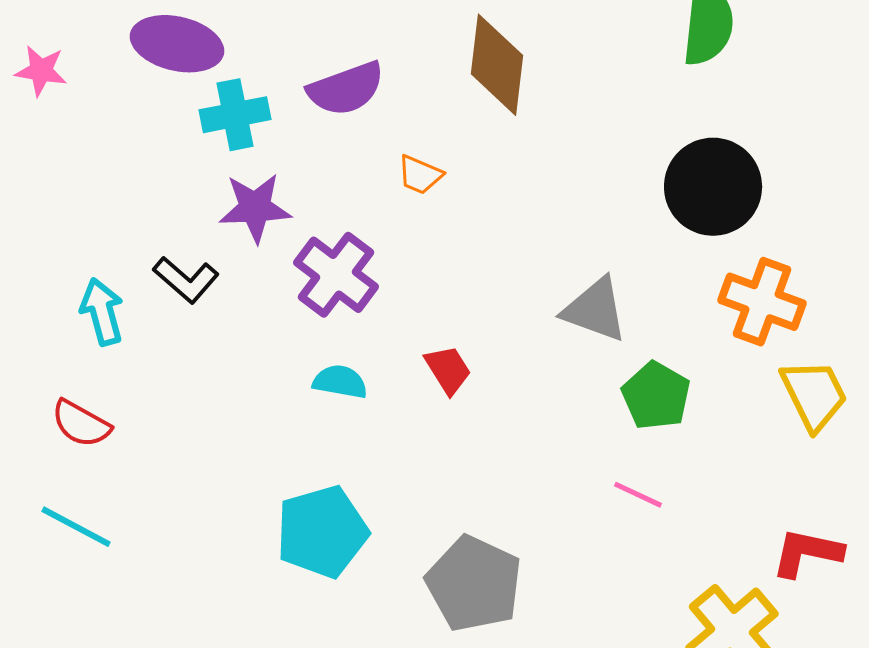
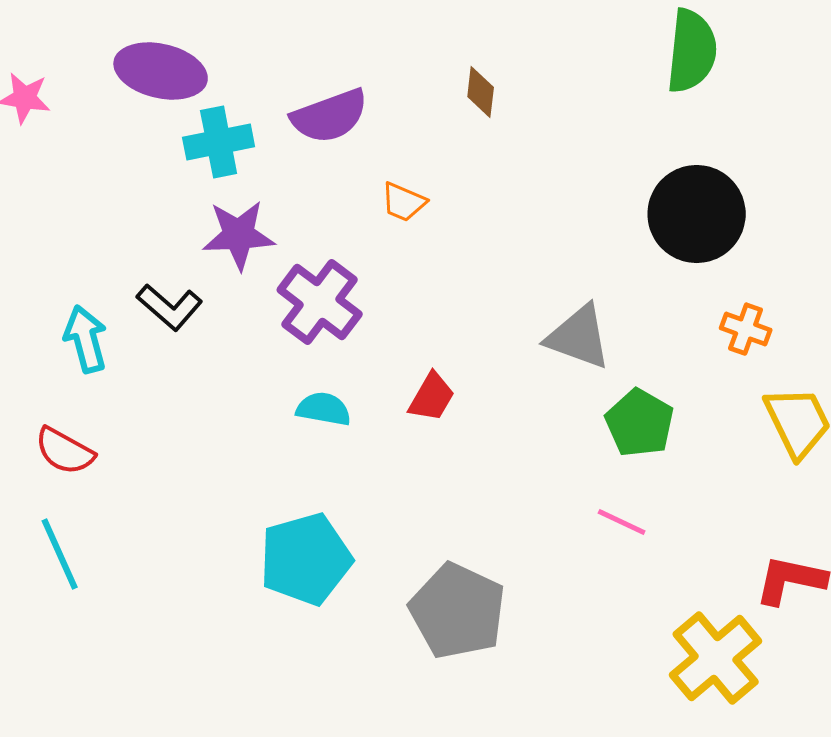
brown diamond: (497, 65) -> (481, 92), size x0.5
orange cross: (762, 302) -> (746, 329), size x0.6
red trapezoid: (448, 370) -> (432, 397), turned 62
cyan line: (76, 527) -> (60, 554), turned 38

